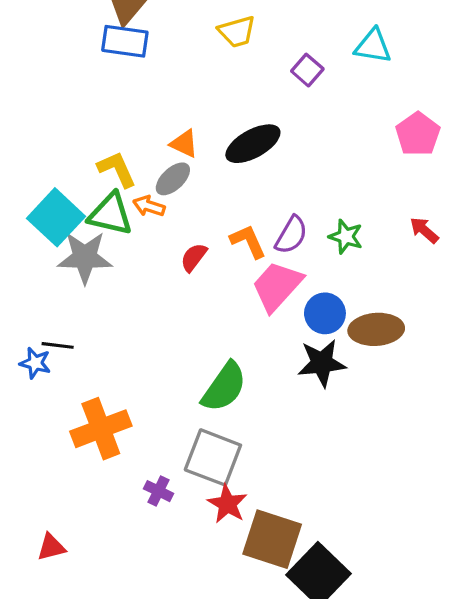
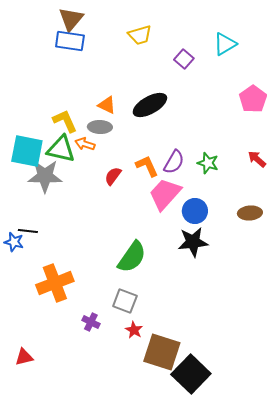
cyan triangle: (373, 46) -> (225, 44), turned -40
gray ellipse: (173, 179) -> (100, 127), turned 45
cyan square: (56, 217) -> (27, 151), turned -32
brown ellipse: (376, 329) -> (250, 213), moved, size x0.7
gray square: (213, 457) -> (125, 301), size x0.7
red star: (227, 504) -> (134, 330), size x0.7

